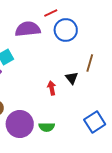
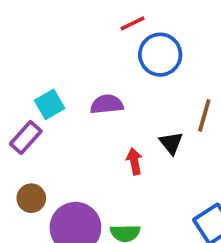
purple semicircle: (28, 29) -> (107, 104), moved, size x0.7

